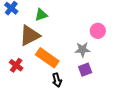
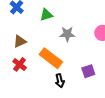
brown triangle: (30, 36) -> (20, 41), moved, size x0.6
gray star: (82, 50) -> (67, 34), moved

